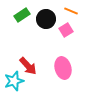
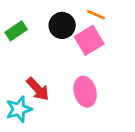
green rectangle: (22, 15) -> (16, 31), moved
pink square: (66, 30) -> (89, 40), size x1.5

